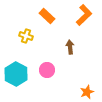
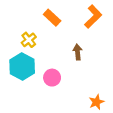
yellow cross: (26, 36) -> (29, 40), turned 32
cyan hexagon: (16, 74) -> (22, 66), moved

